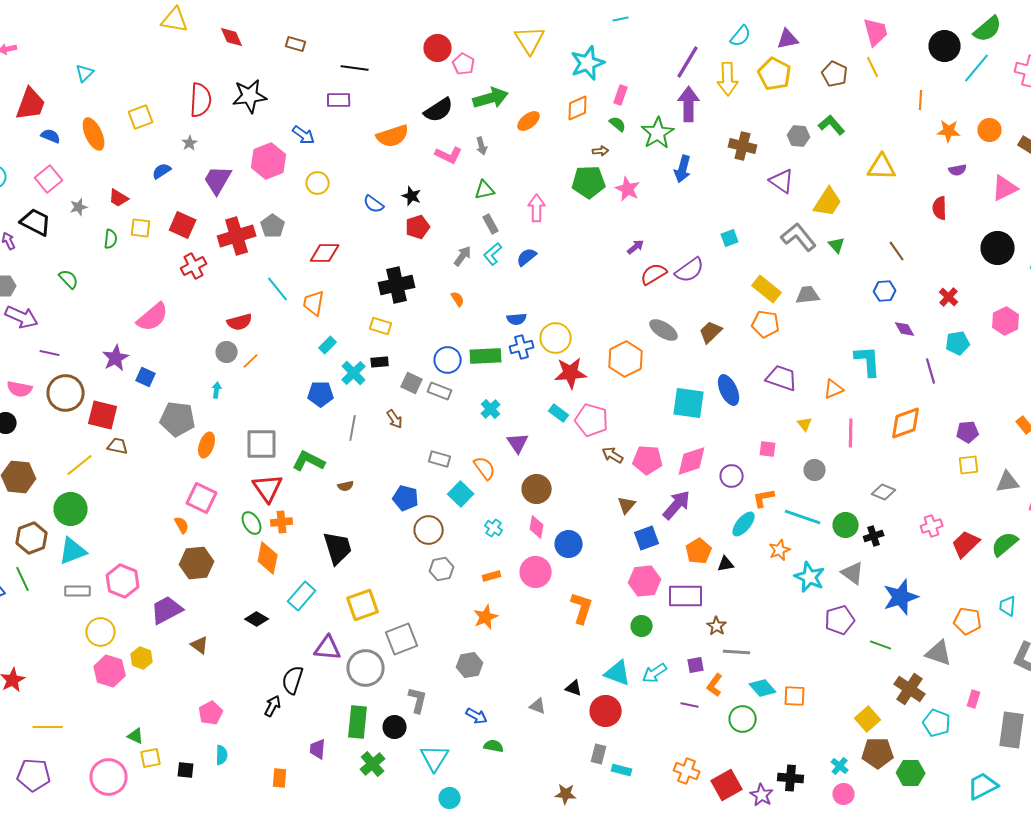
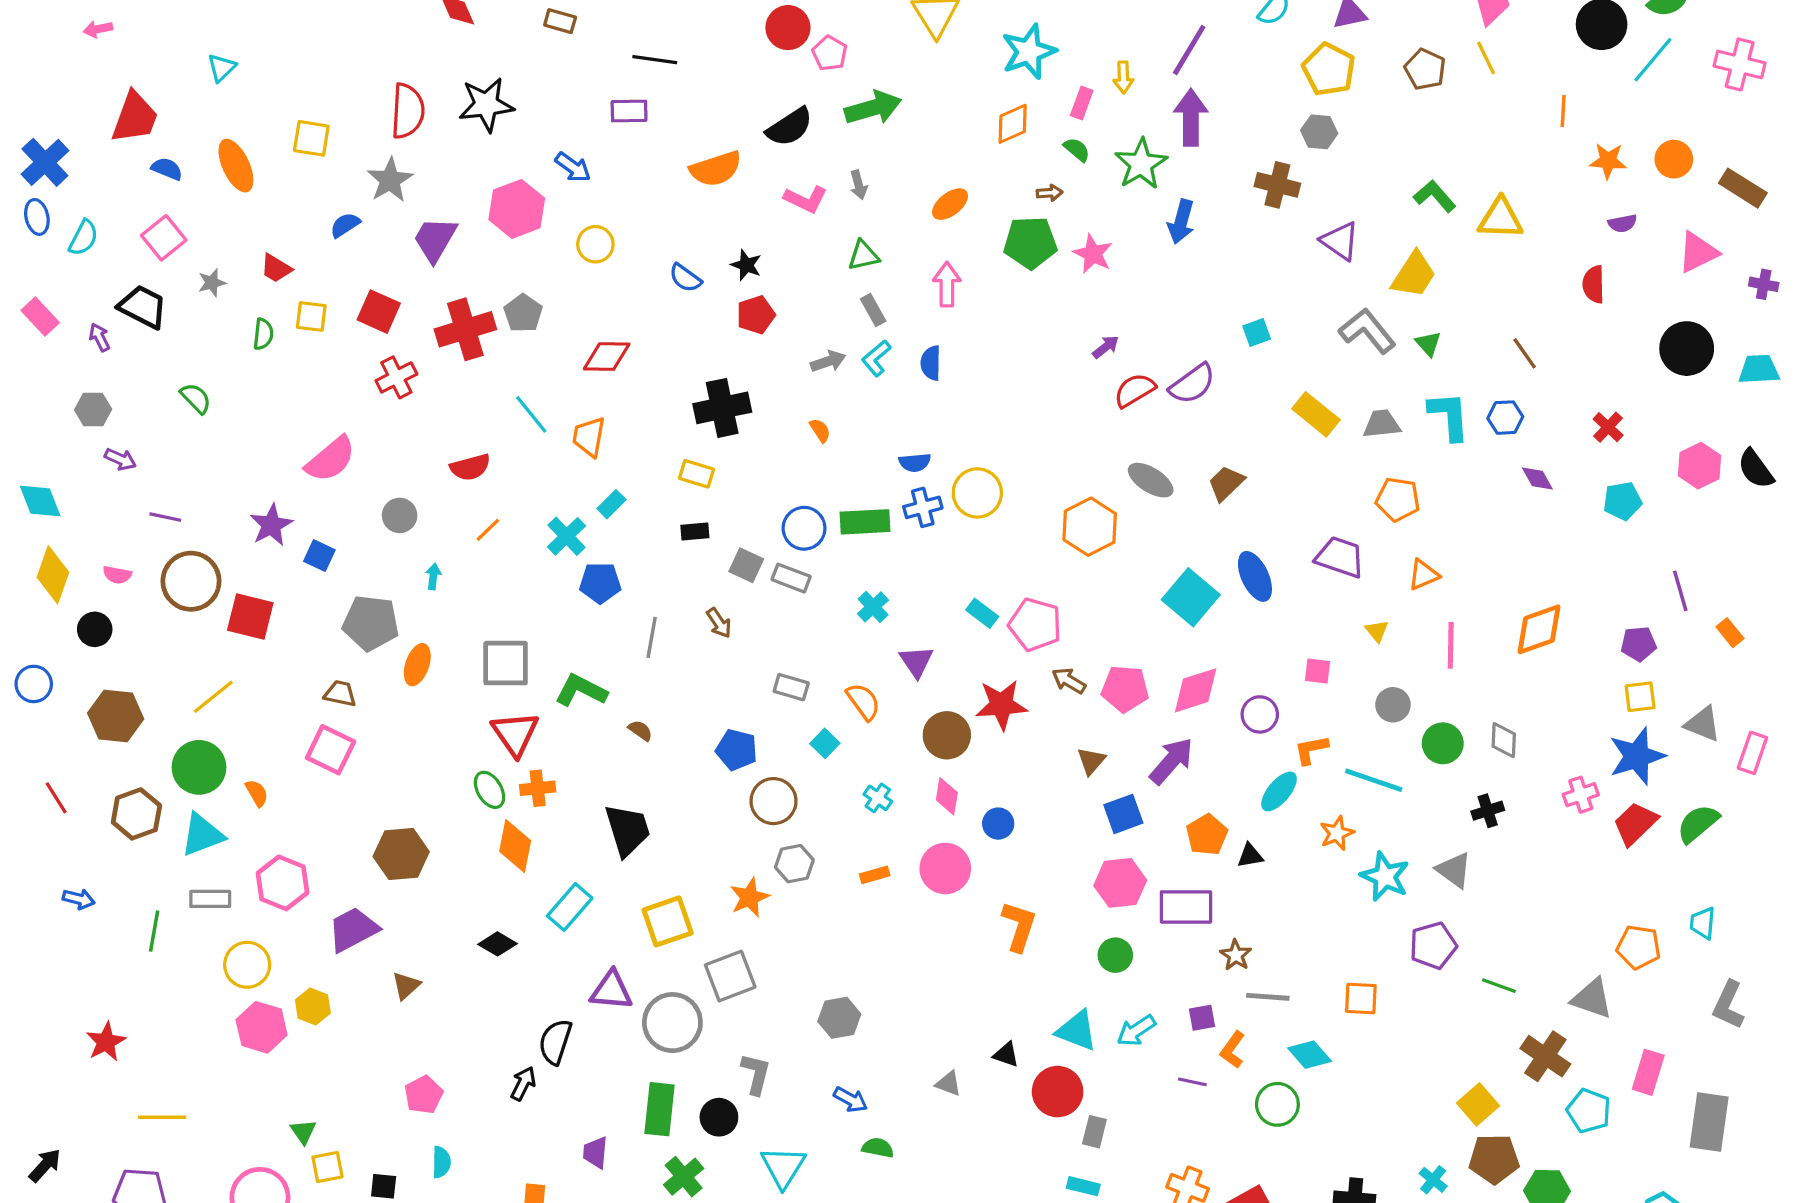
yellow arrow: (728, 79) -> (1123, 77), moved, size x0.6
yellow square: (141, 117) -> (311, 138), turned 30
orange ellipse: (529, 121) -> (950, 204), moved
green L-shape: (832, 125) -> (1435, 196), moved
gray hexagon: (799, 136) -> (1319, 132), moved
gray star: (190, 143) -> (390, 180), size x1.8
gray arrow: (463, 256) -> (828, 361), turned 35
blue semicircle: (527, 257) -> (931, 363), turned -50
purple arrow: (22, 317) -> (120, 459), size x0.6
orange pentagon: (766, 324) -> (1398, 499), moved
gray circle: (227, 352) -> (400, 515), moved
cyan L-shape: (868, 361) -> (1449, 416), moved
purple line: (931, 371) -> (1680, 591), moved
cyan cross: (354, 373) -> (567, 536), moved
red star: (571, 373) -> (1001, 705), moved
pink semicircle: (20, 389) -> (117, 575), size x0.7
cyan square: (689, 403) -> (1191, 597), turned 32
brown trapezoid: (118, 446) -> (340, 694), moved
gray triangle: (1008, 482) -> (1703, 724), turned 30
brown semicircle: (346, 486) -> (640, 730), turned -133
gray diamond: (884, 492) -> (1504, 740), turned 70
cyan square: (461, 494) -> (825, 743), size x0.7
pink square: (202, 498) -> (331, 750), moved
orange semicircle: (182, 525) -> (257, 793), moved
green circle: (846, 525) -> (1443, 743), moved
blue circle: (569, 544) -> (998, 824), size x0.7
green line: (23, 579) -> (154, 931), moved, turned 35
blue star: (901, 597) -> (1637, 756), moved
orange star: (486, 617) -> (749, 897), moved
brown triangle: (200, 645) -> (406, 986), turned 42
orange square: (795, 696) -> (1361, 998), moved
pink rectangle: (974, 699) -> (1648, 1072), size x1.5
green triangle: (136, 736) -> (303, 1132), turned 30
gray rectangle: (599, 754) -> (1094, 1132), moved

